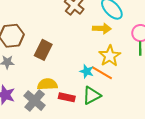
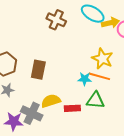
yellow arrow: (102, 29) -> (110, 23), moved
green triangle: (92, 95) -> (95, 100), turned 48
gray cross: (35, 101) -> (32, 113), moved

